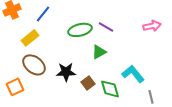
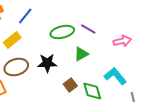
pink arrow: (152, 26) -> (122, 41), moved
brown ellipse: (34, 65) -> (16, 67), turned -55
black star: (66, 72) -> (47, 63), moved

